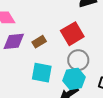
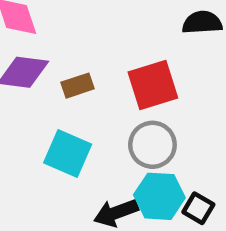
cyan hexagon: (74, 79) -> (159, 196), moved

